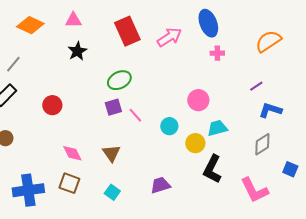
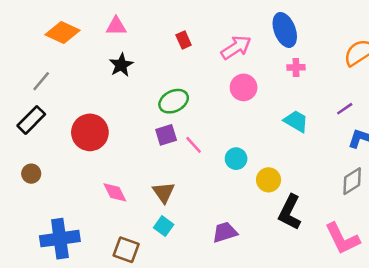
red rectangle: (127, 31) -> (184, 40), size x0.5
pink circle: (198, 100) -> (244, 87), moved
red circle: (52, 105) -> (90, 132), size x1.5
cyan trapezoid: (217, 128) -> (296, 121), moved, turned 45
brown square: (69, 183) -> (126, 250), moved
cyan square: (112, 192) -> (164, 226), moved

